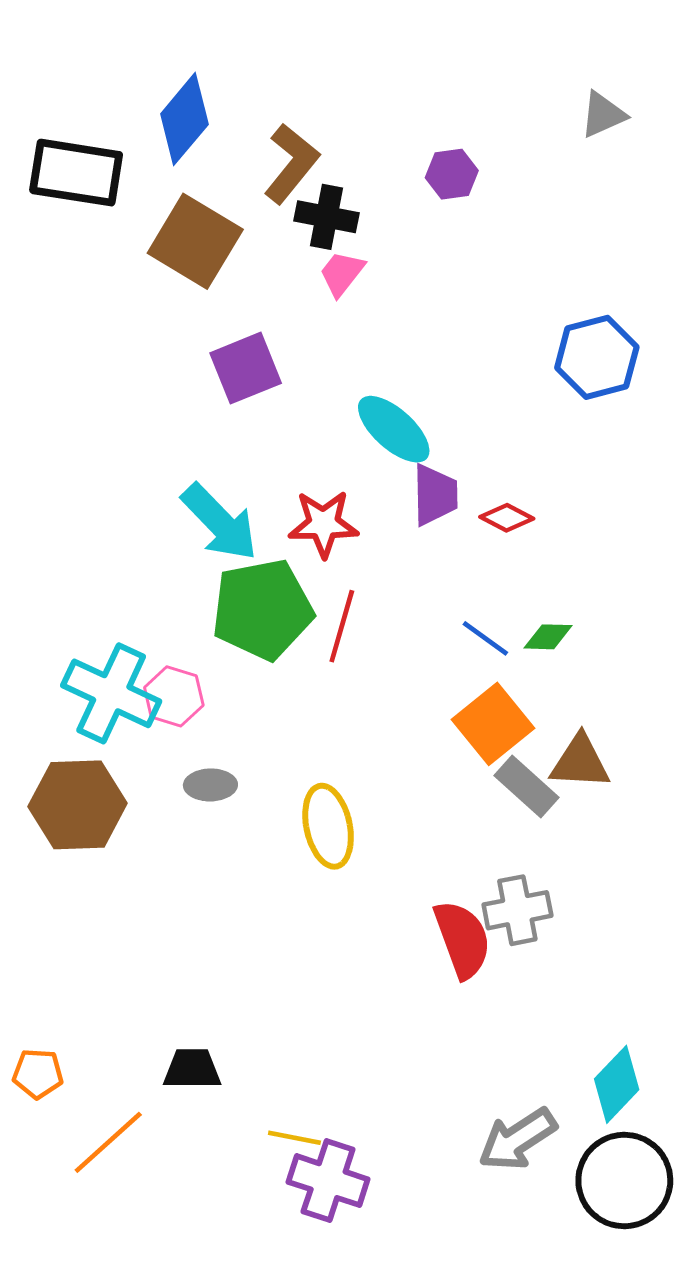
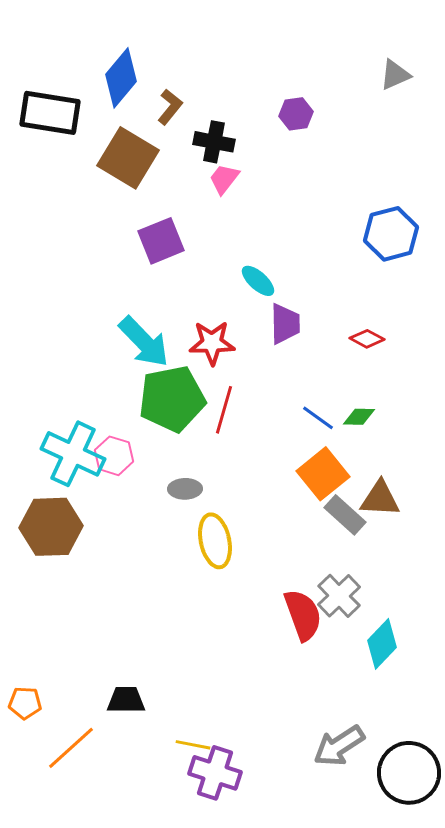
brown L-shape: (291, 163) -> (170, 107), moved, size x0.7
cyan ellipse: (394, 429) -> (258, 281), size x0.7
red diamond: (507, 518) -> (367, 339), moved
gray ellipse: (210, 785) -> (185, 489), moved
gray cross: (517, 910) -> (339, 596), turned -33
cyan diamond: (617, 1084) -> (382, 644), moved

